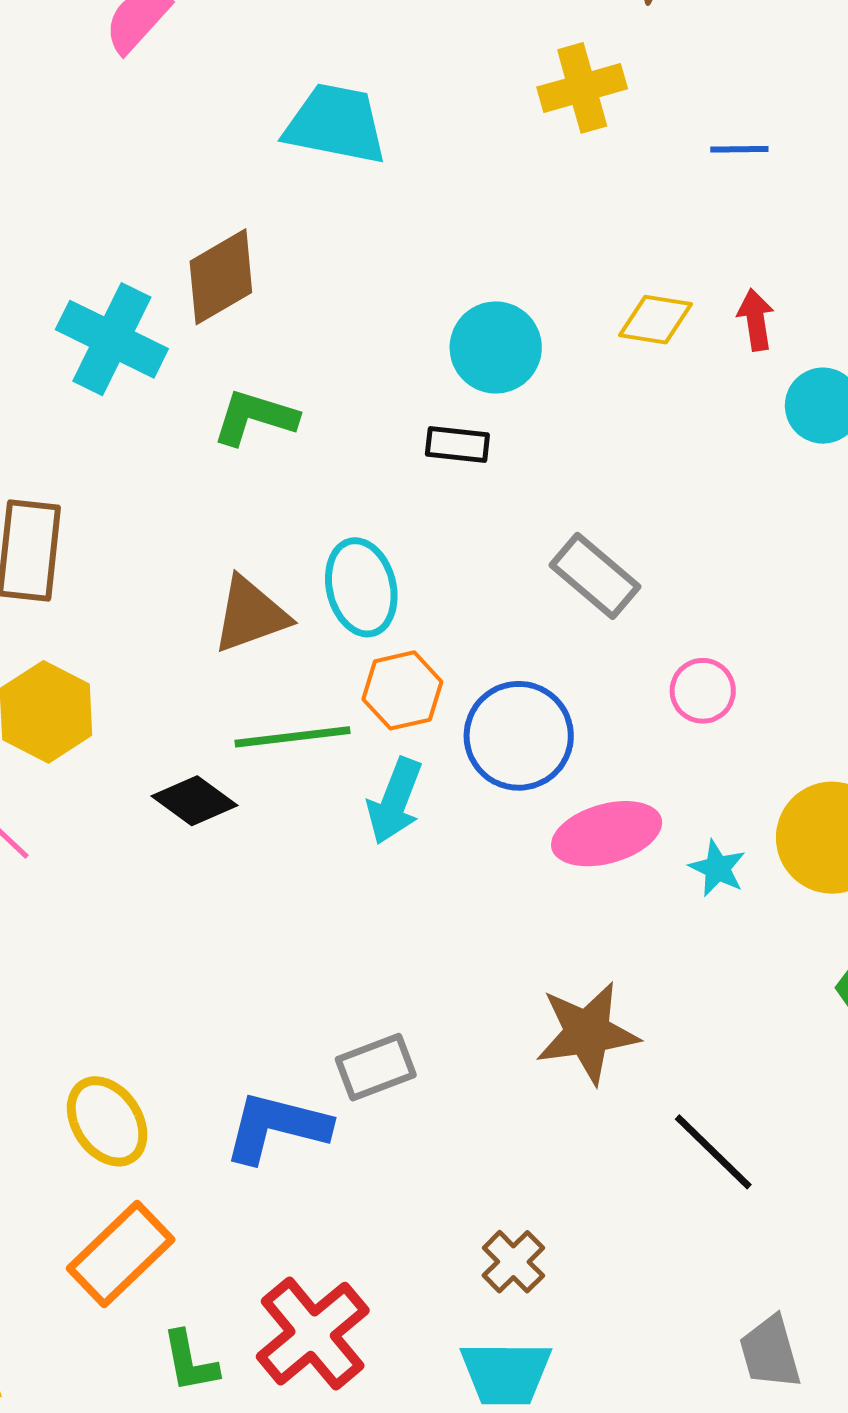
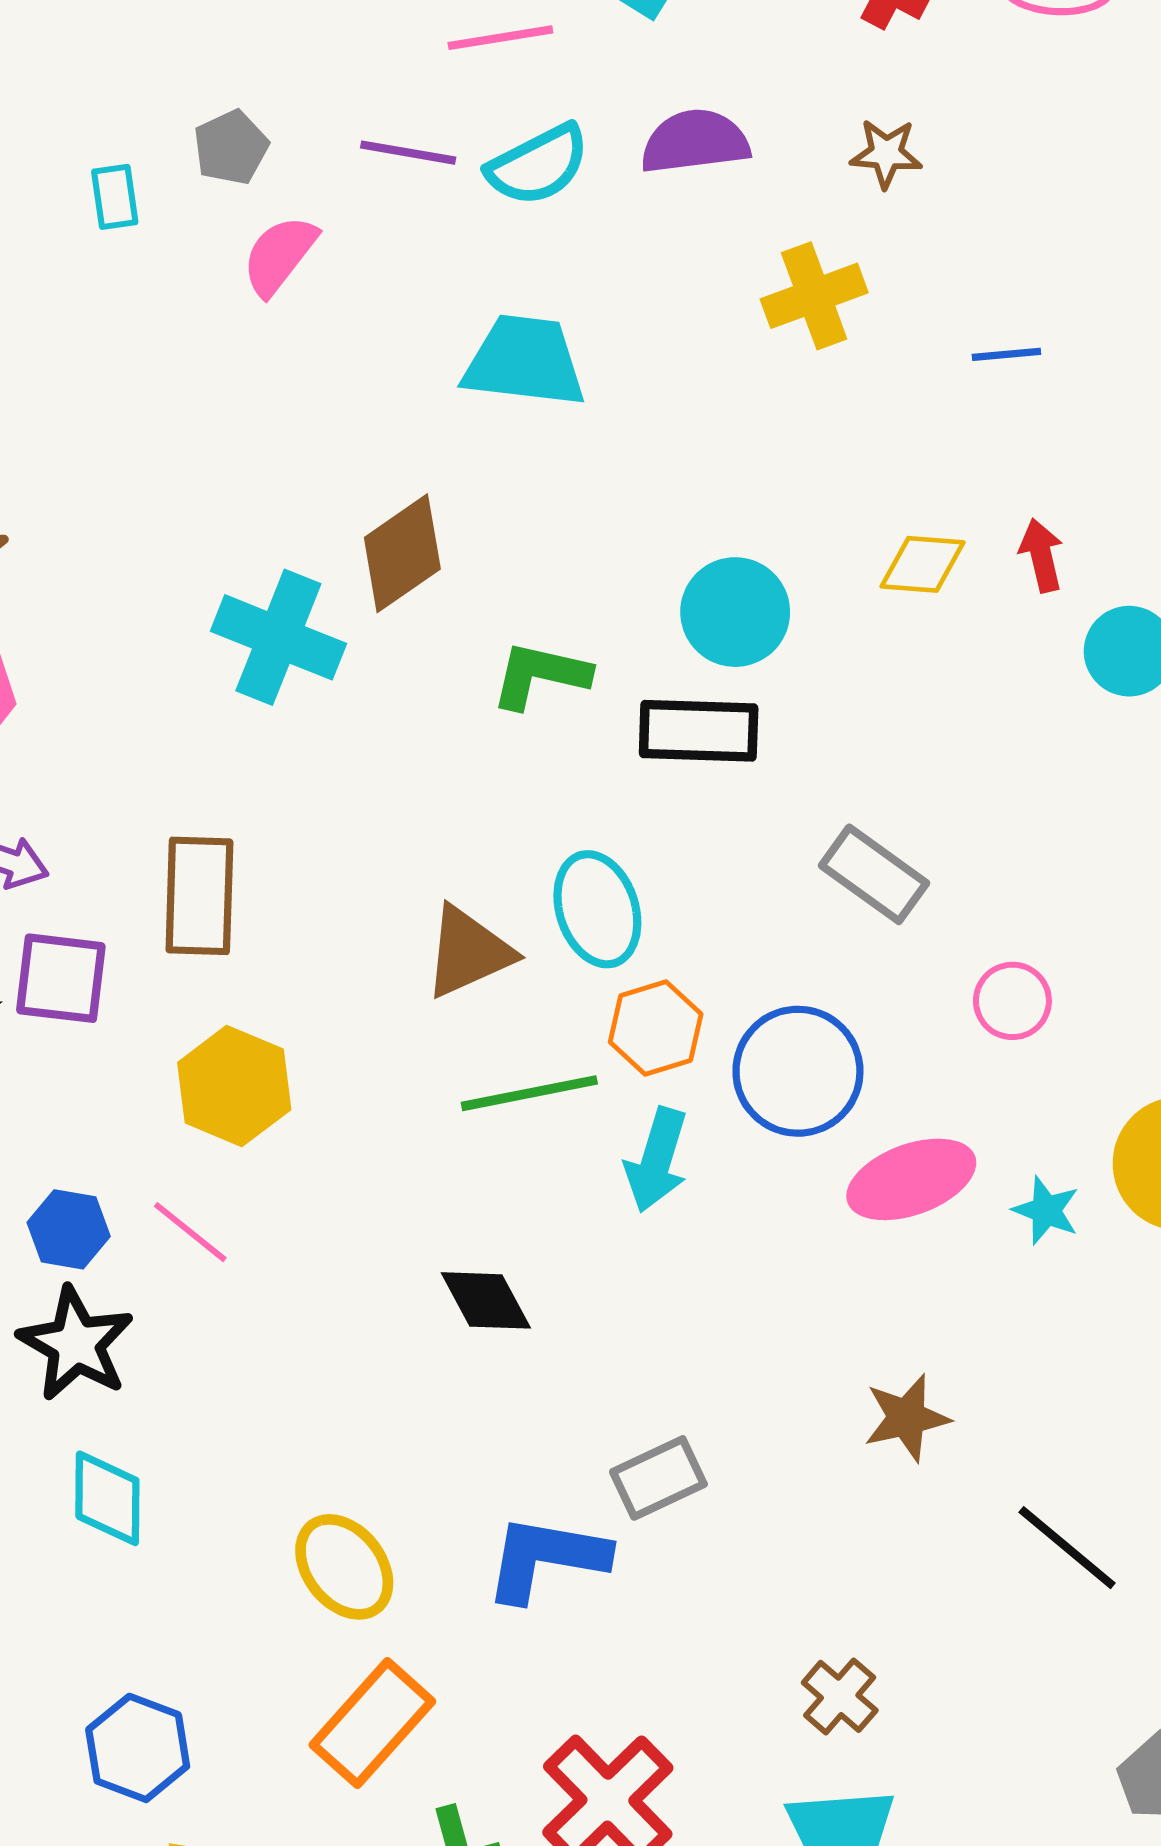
green L-shape: (255, 417) -> (540, 675), moved
black rectangle: (457, 444) -> (699, 731), size x1.6
black diamond: (194, 801) -> (486, 1300), moved, turned 30
brown star: (587, 1033) -> (907, 1418), size x0.7

